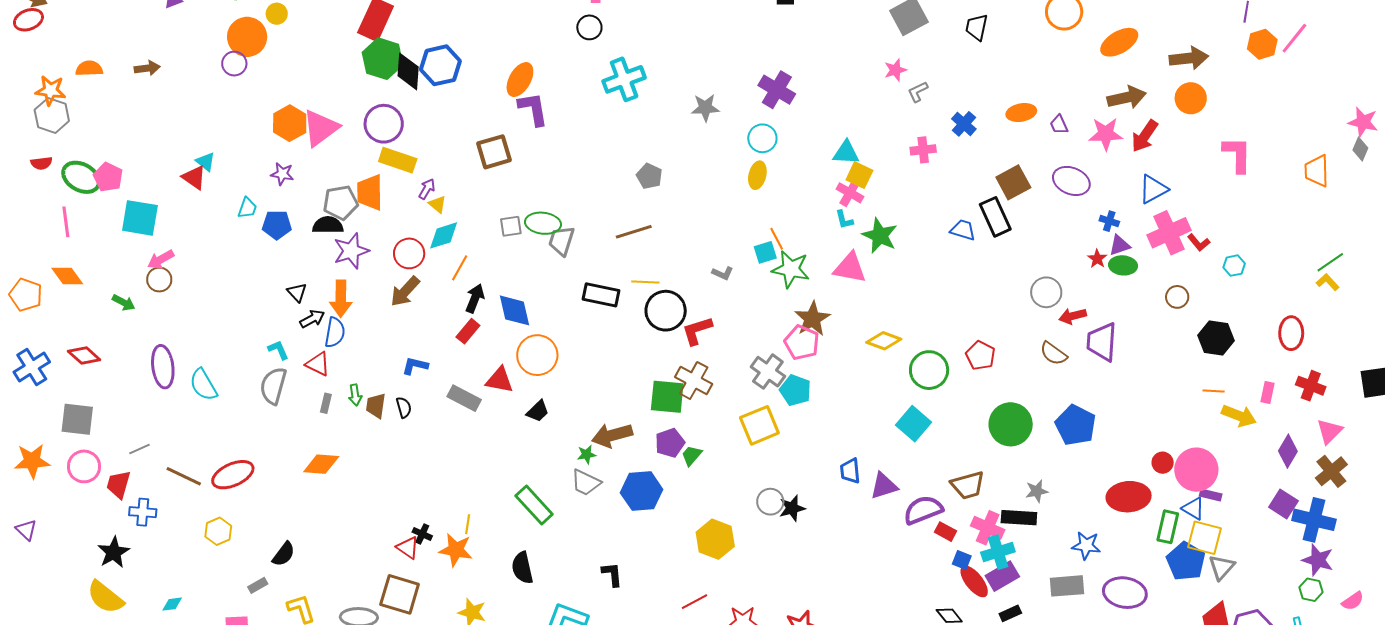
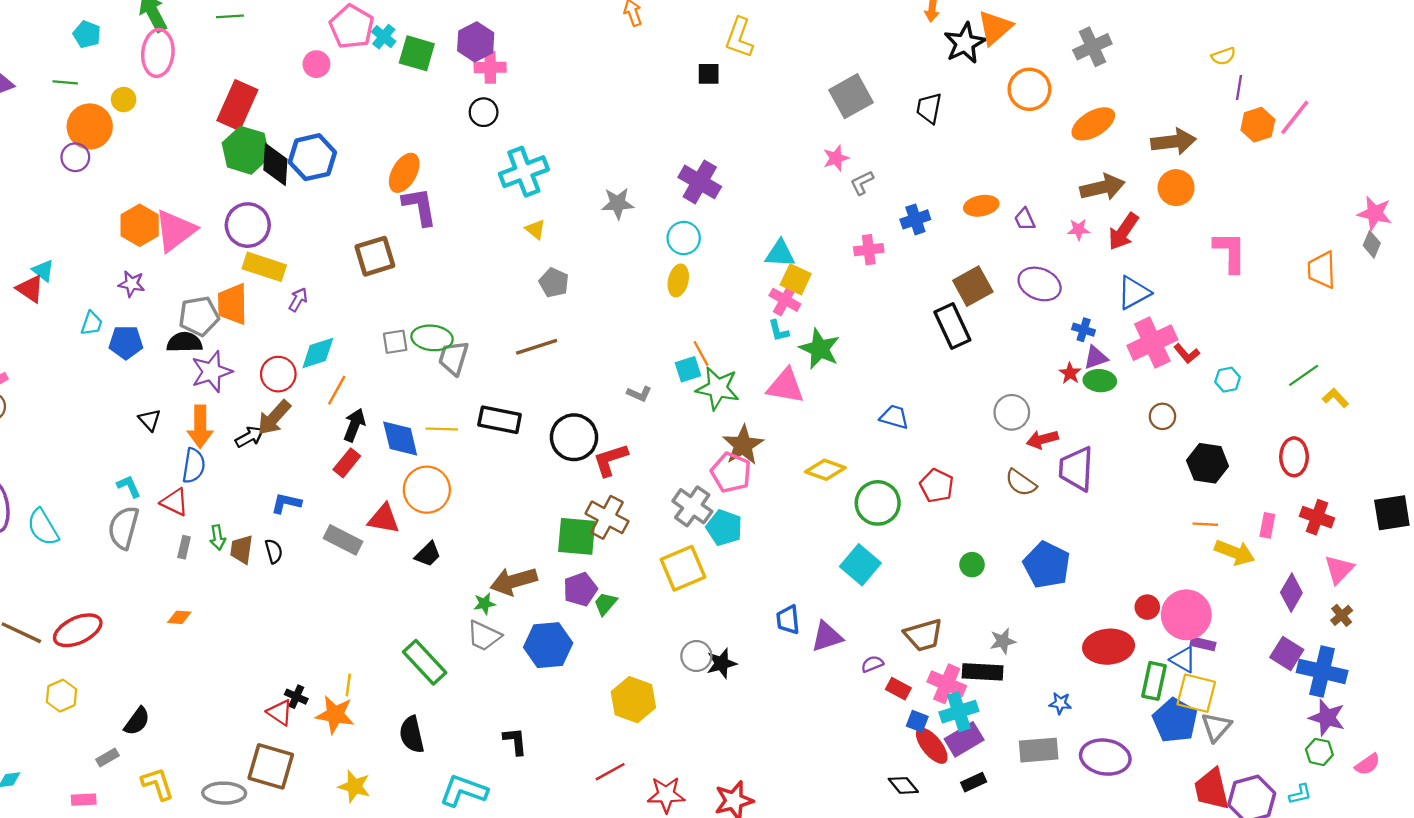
blue cross: (964, 124) -> (915, 219), turned 30
pink star: (1106, 134) -> (1079, 229), size x0.6
yellow triangle: (437, 204) -> (535, 229), moved
blue trapezoid: (963, 230) -> (894, 417), moved
green line: (1330, 262) -> (1304, 375), moved
yellow line: (645, 282) -> (442, 429), moved
black arrow: (312, 319) -> (249, 437), moved
green circle: (1011, 424) -> (972, 565), size x0.5
orange diamond: (321, 464) -> (179, 617), size x0.6
brown cross: (1331, 471) -> (1342, 615), size x0.6
purple semicircle: (923, 510) -> (872, 664), size x0.5
blue star: (1086, 546) -> (1060, 703), size x0.7

